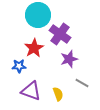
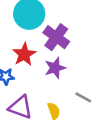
purple star: (69, 59) -> (55, 68), moved

